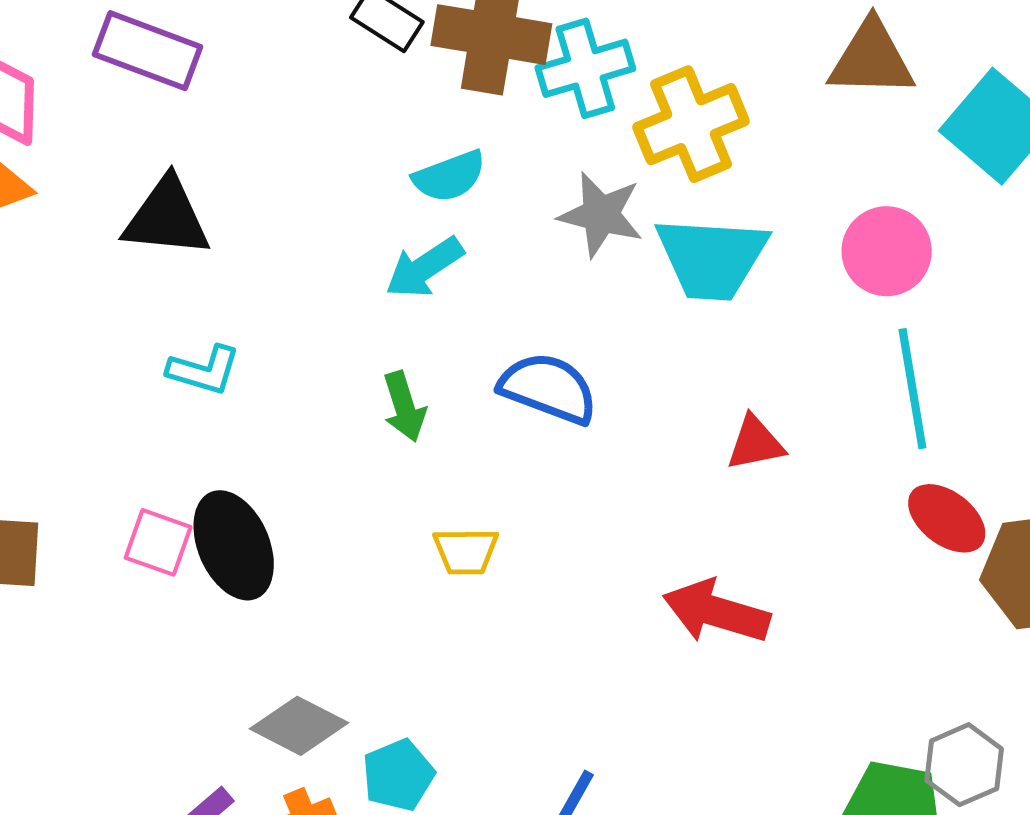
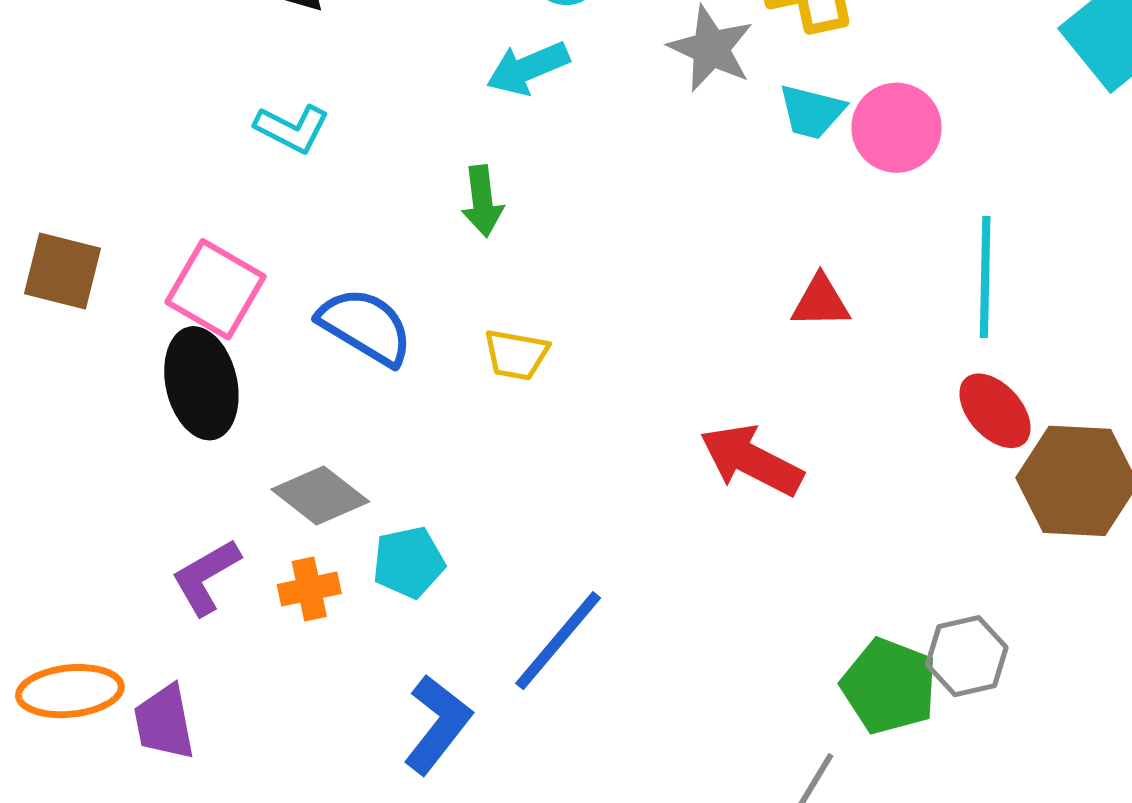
pink circle: (887, 251) -> (897, 128), moved
cyan trapezoid: (712, 258) -> (812, 112), size x0.6
blue semicircle: (548, 388) -> (365, 326), moved
pink square: (158, 542) -> (215, 289), size x1.4
black ellipse: (234, 545) -> (201, 383), moved

